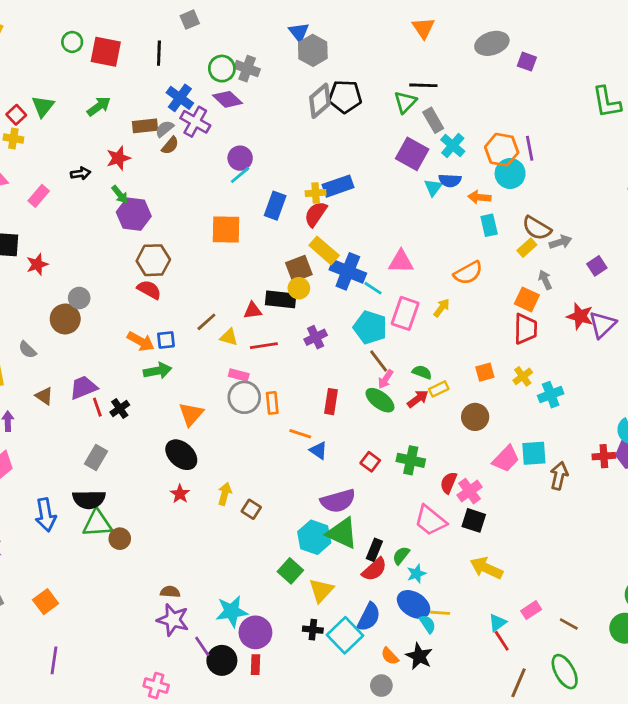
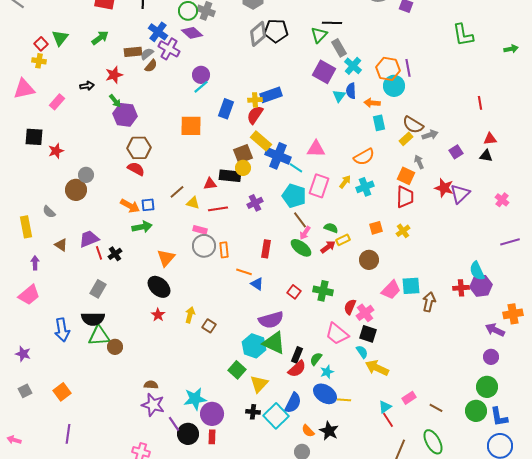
blue semicircle: (450, 180) -> (351, 91), turned 84
cyan cross: (551, 395) -> (365, 187), moved
cyan semicircle: (428, 624) -> (362, 352), moved

